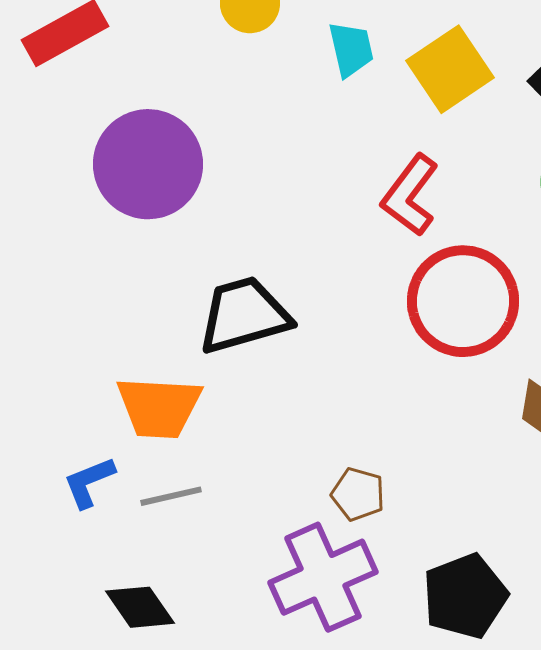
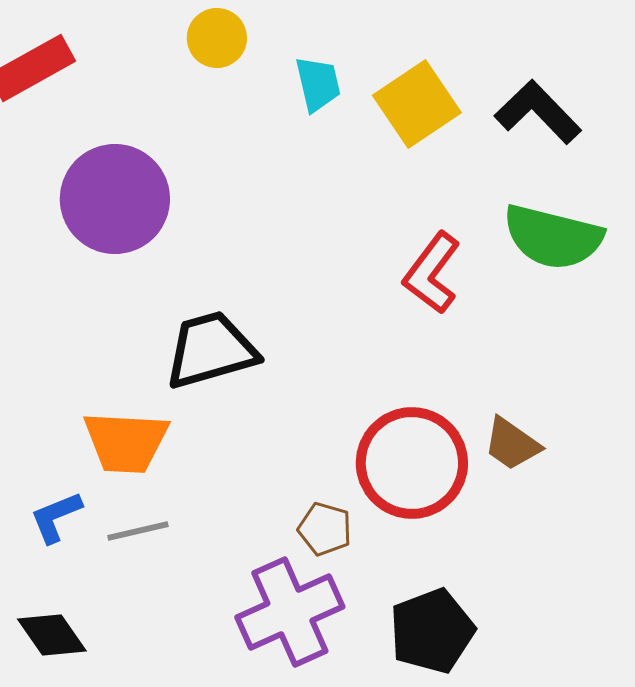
red L-shape: (410, 195) -> (432, 273), moved
red circle: (463, 301) -> (412, 463), moved
black diamond: (140, 607) -> (52, 635), moved

